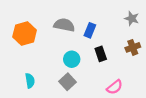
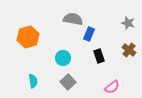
gray semicircle: (64, 25) -> (73, 19), moved
brown cross: (133, 47) -> (129, 50), turned -32
cyan circle: (72, 59) -> (63, 58), moved

